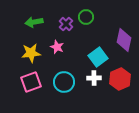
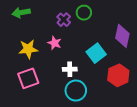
green arrow: (34, 22) -> (21, 13), moved
white cross: (94, 78) -> (70, 69), moved
cyan circle: (64, 82) -> (76, 91), moved

